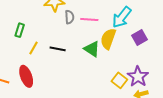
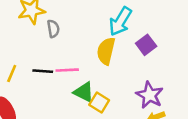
pink line: (89, 19) -> (67, 70), moved
green triangle: (92, 49) -> (84, 92), moved
yellow square: (119, 80) -> (99, 102), moved

